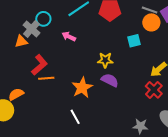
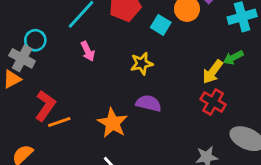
pink arrow: (69, 36) -> (88, 51), moved, turned -128
cyan square: (134, 41) -> (161, 25), moved, turned -32
yellow star: (105, 60) -> (142, 64), moved

